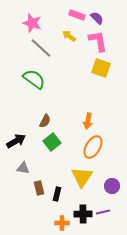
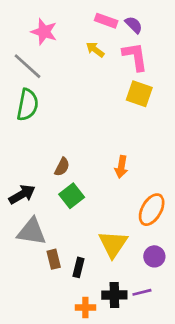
gray line: (41, 48) -> (28, 66), moved
green semicircle: (34, 79) -> (28, 105), moved, turned 65
orange ellipse: (93, 147) -> (152, 210), moved
gray triangle: (23, 168) -> (32, 232), size x1.6

